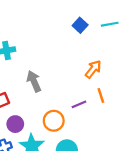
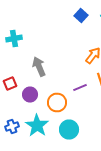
purple circle: (15, 124) -> (30, 94), moved

